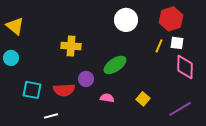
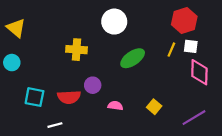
white circle: (126, 20) -> (114, 22), moved
green ellipse: (115, 65) -> (133, 58), moved

